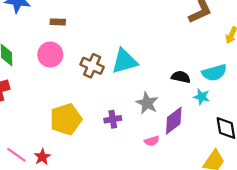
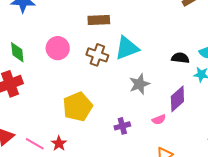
brown rectangle: (58, 22) -> (99, 20), moved, size x1.5
gray star: (147, 103) -> (139, 84), moved, turned 30
purple cross: (113, 119) -> (122, 126), moved

